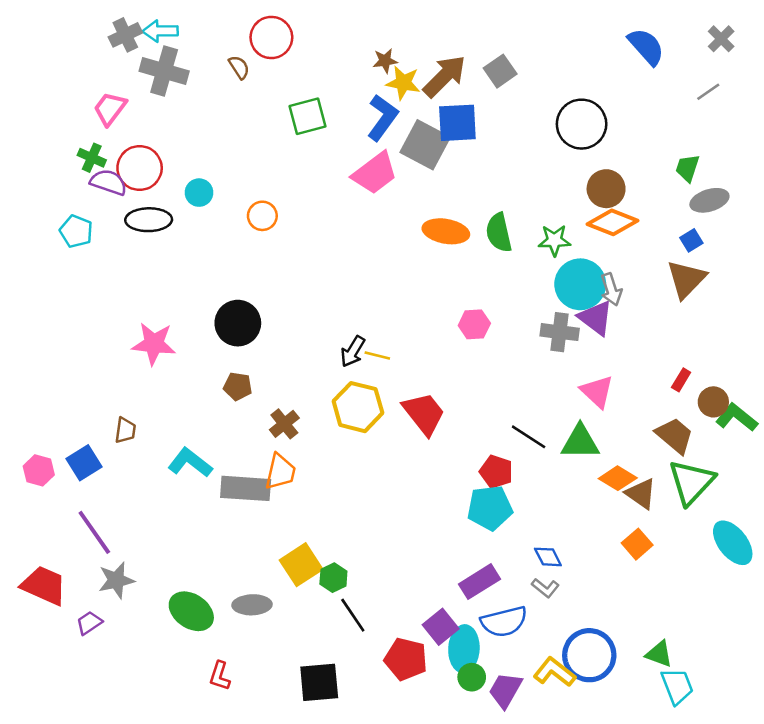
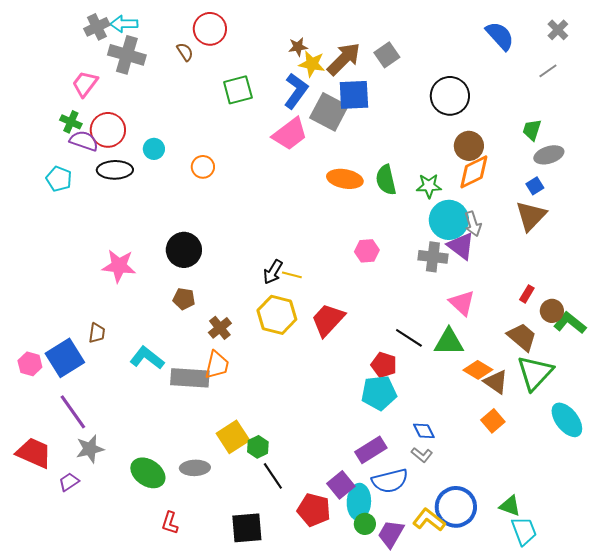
orange diamond: (613, 222) -> (474, 172), turned -48
red trapezoid: (424, 414) -> (328, 320), turned -99
blue square: (84, 463) -> (65, 358), size x1.4

